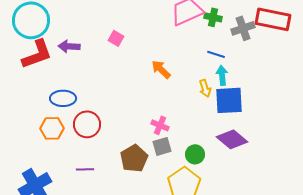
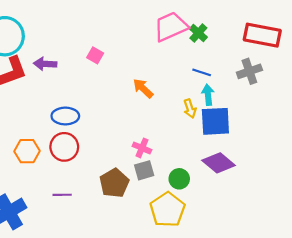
green cross: (213, 17) -> (198, 33), turned 30
gray cross: (243, 28) -> (249, 71), moved
blue ellipse: (63, 98) -> (65, 116), moved

